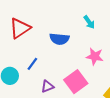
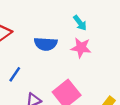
pink star: (95, 56) -> (81, 48), moved

